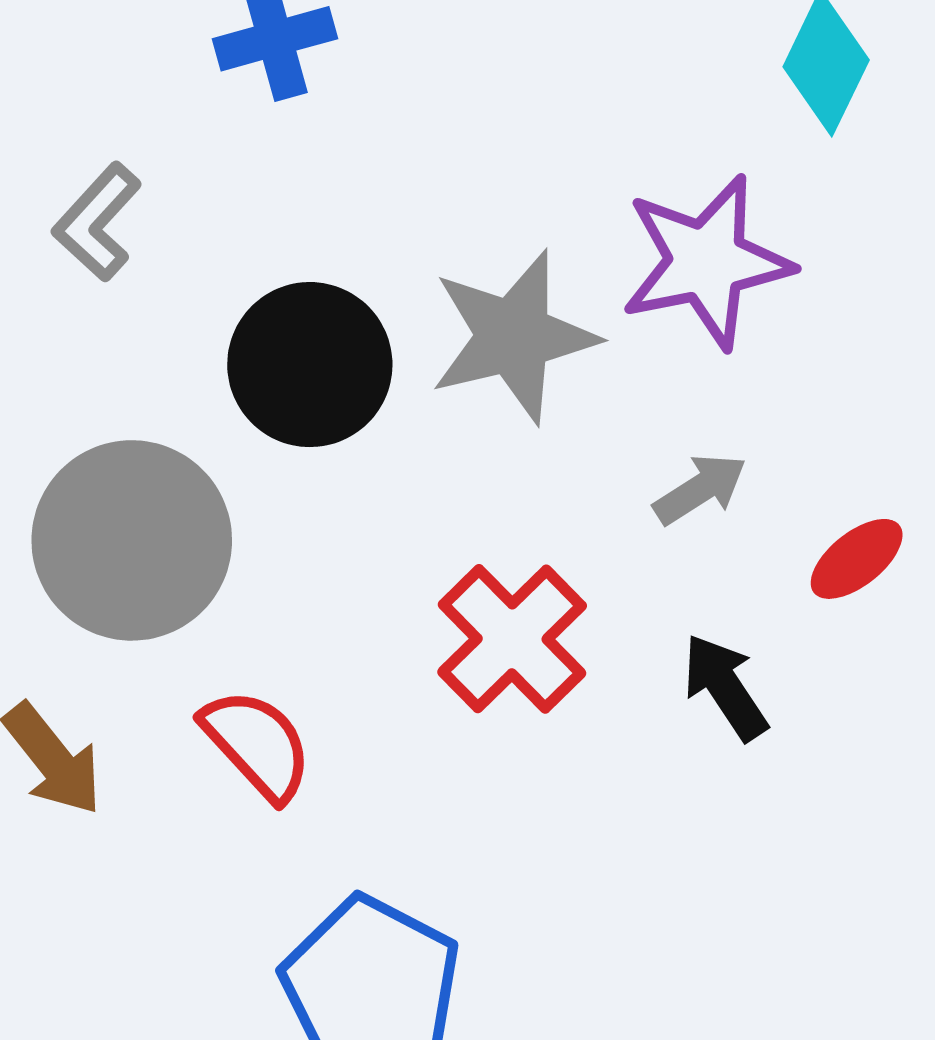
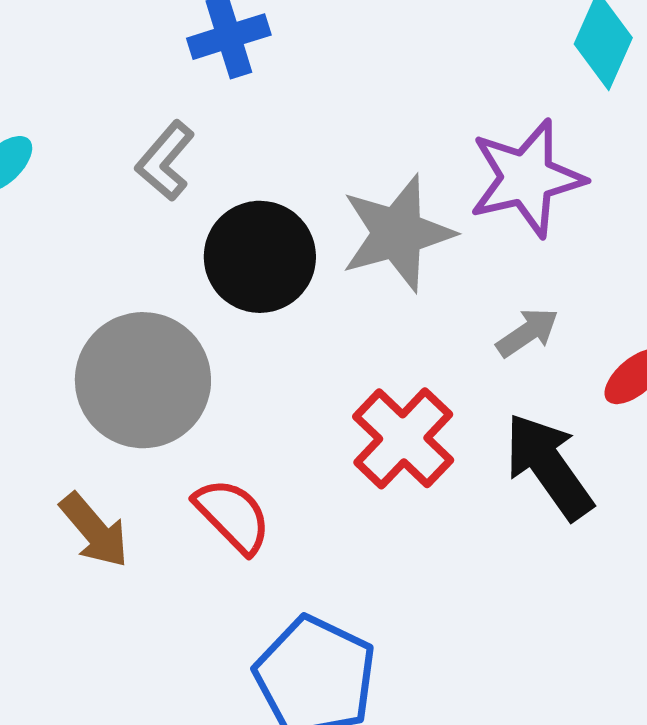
gray L-shape: (97, 222) -> (165, 161), moved
black arrow: (725, 687) -> (549, 466), size x1.5

